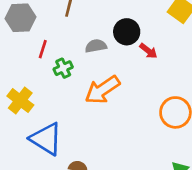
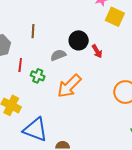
red arrow: (148, 51) -> (97, 51), turned 32
green cross: (63, 68) -> (38, 76), turned -32

